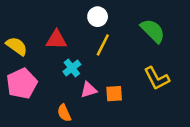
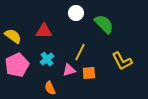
green semicircle: (153, 31) -> (104, 24), moved
yellow line: (103, 45) -> (80, 52), moved
cyan cross: (72, 68) -> (47, 59), moved

